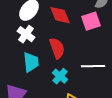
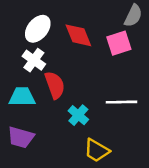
red semicircle: (57, 48) -> (55, 85), moved
cyan trapezoid: (31, 62) -> (22, 97), moved, turned -85

